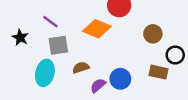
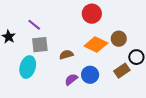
orange diamond: (97, 29) -> (96, 45), moved
brown semicircle: (81, 68) -> (66, 55), moved
brown rectangle: (158, 72) -> (122, 71), turned -49

